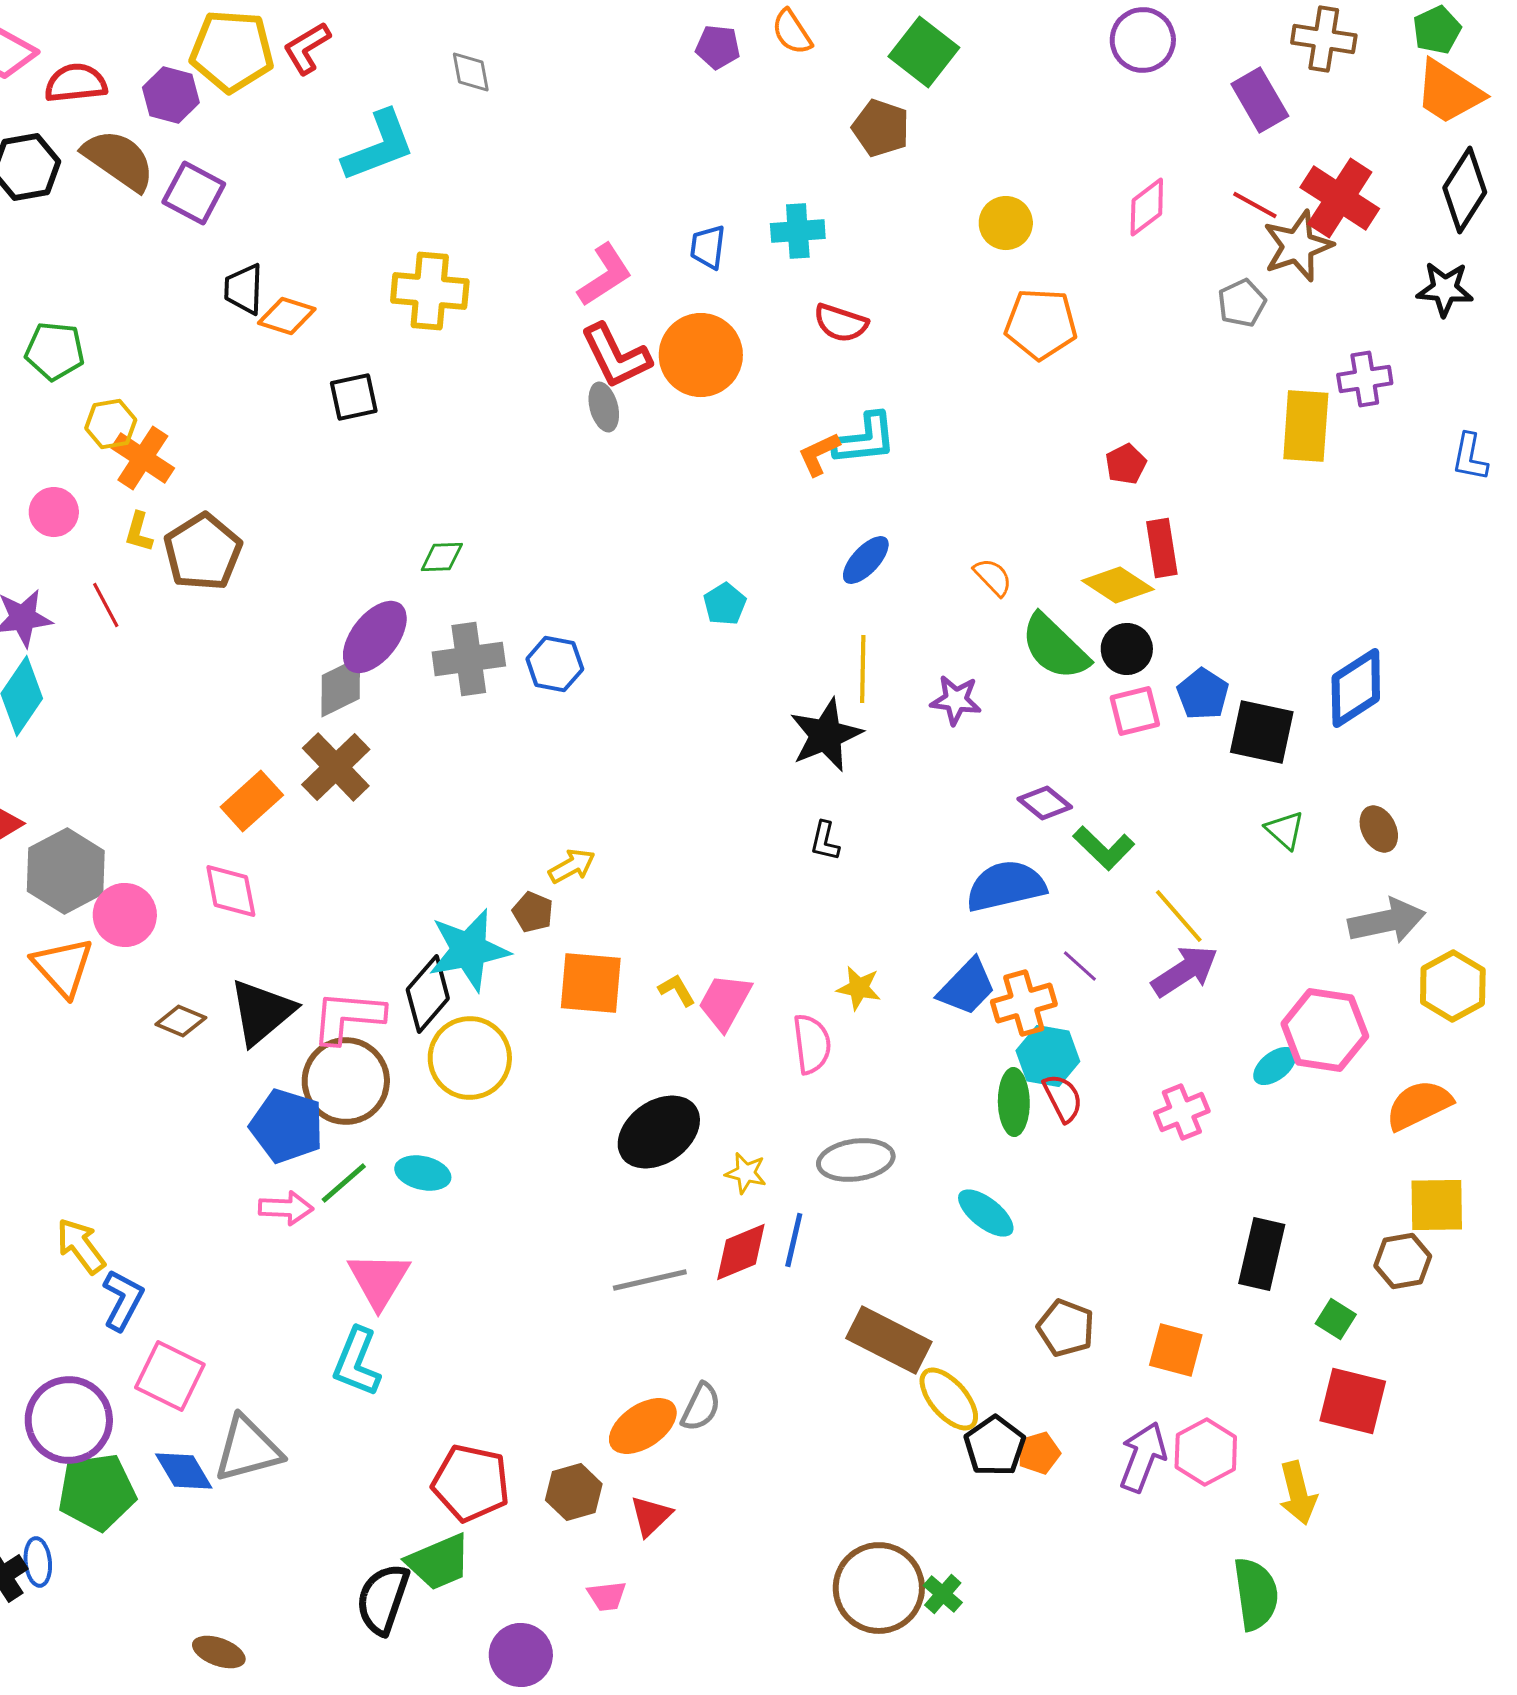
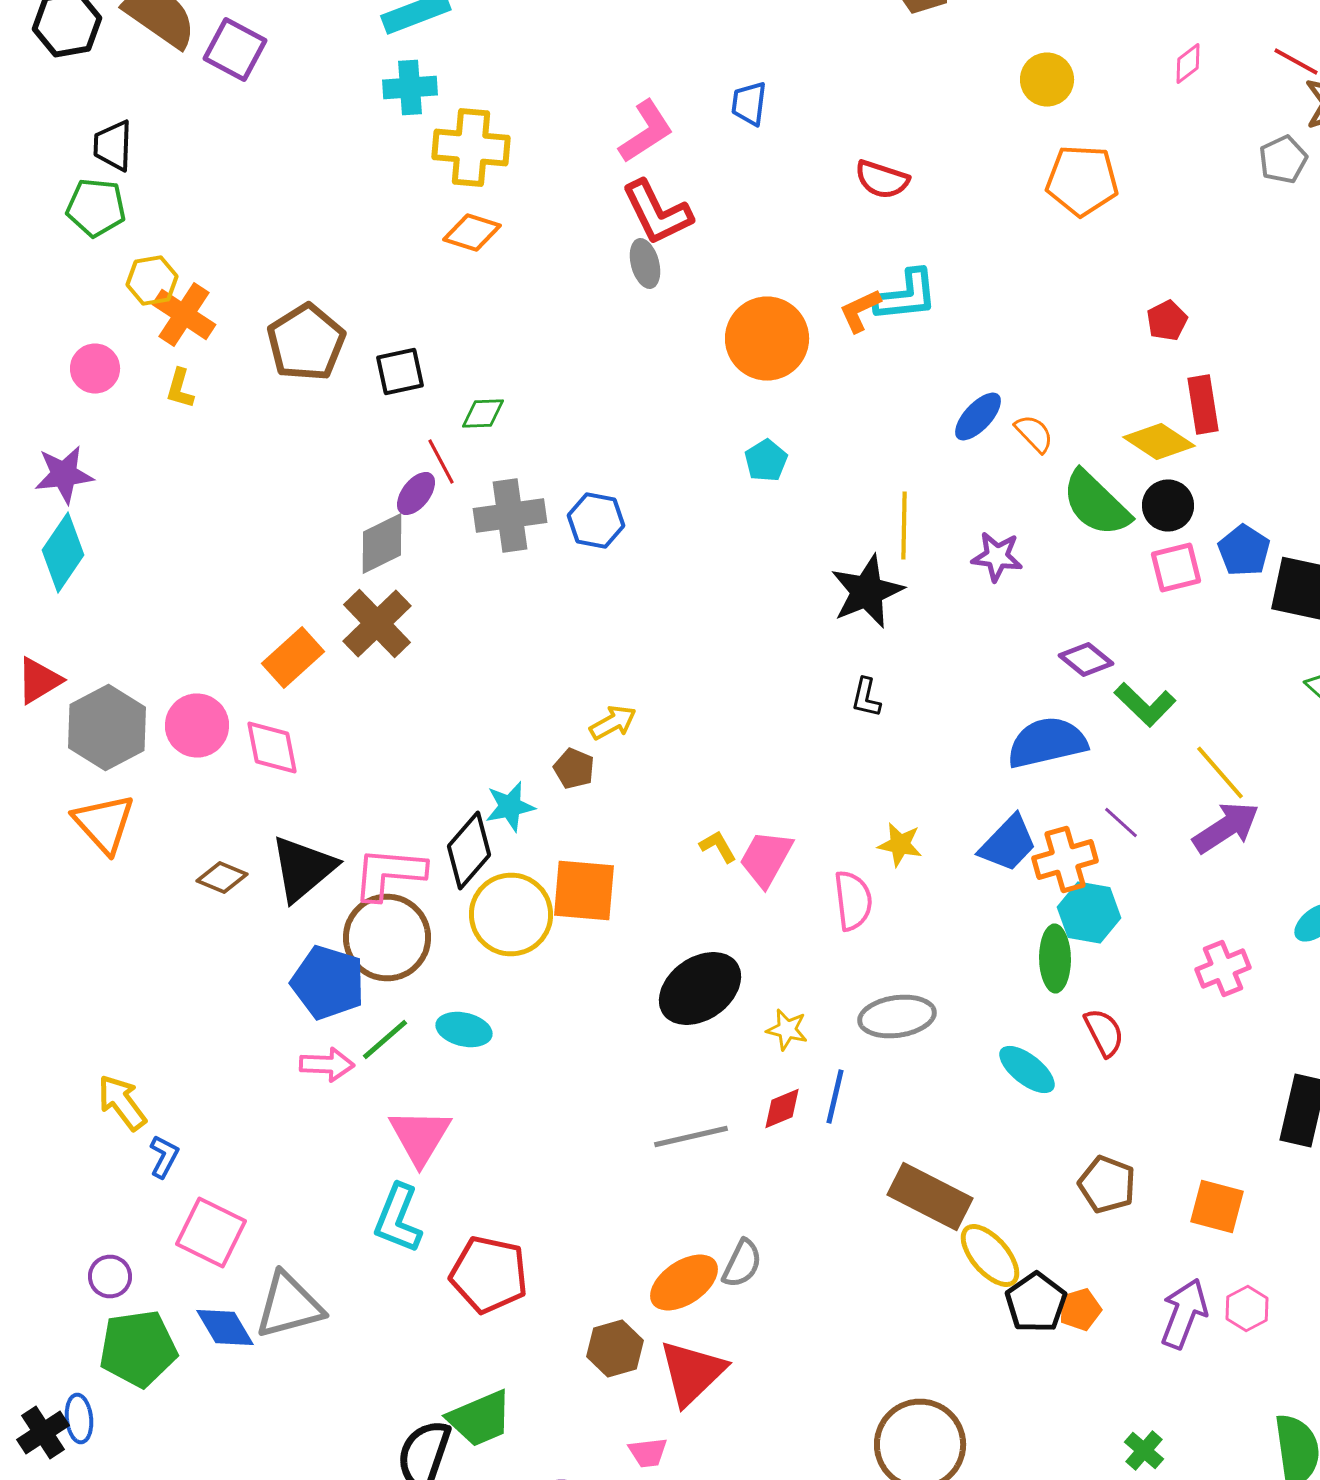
pink diamond: (1147, 207) -> (1188, 64), size x0.7
cyan cross: (798, 231) -> (410, 88), moved
black trapezoid: (244, 289) -> (113, 146), moved
orange diamond: (287, 316) -> (472, 232), moved
orange circle: (701, 355) -> (767, 338), moved
black square: (354, 397) -> (400, 372), moved
brown pentagon: (203, 552) -> (306, 342), moved
blue ellipse: (866, 560) -> (978, 416), moved
red line: (106, 605) -> (441, 462), moved
purple ellipse: (375, 637) -> (416, 494), size x0.6
pink circle: (125, 915) -> (197, 726), moved
cyan star: (469, 950) -> (510, 806), size x0.6
orange square: (591, 983) -> (584, 890), moved
red semicircle: (1063, 1098) -> (1104, 1032), moved
red diamond: (741, 1252) -> (782, 1108), size x0.7
blue L-shape: (123, 1300) -> (164, 1156), size x0.7
purple circle: (69, 1420) -> (110, 1276), size x0.5
pink hexagon: (1206, 1452) -> (1247, 1308), size x0.7
red pentagon: (471, 1483) -> (489, 1274), moved
red triangle: (651, 1516) -> (692, 1372), size x1.6
green cross: (943, 1594) -> (1144, 1450), moved

